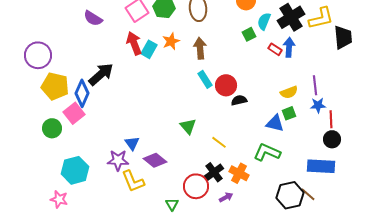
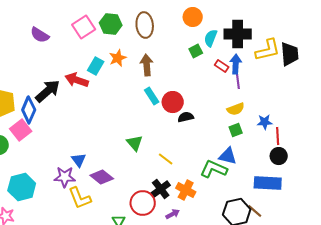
black cross: (291, 17) -> (238, 34), turned 32
yellow L-shape: (321, 18) -> (268, 50), moved
red arrow: (134, 43) -> (77, 80), moved, turned -50
purple line: (315, 85) -> (238, 79), moved
blue triangle: (275, 123) -> (228, 156), moved

